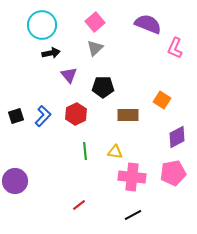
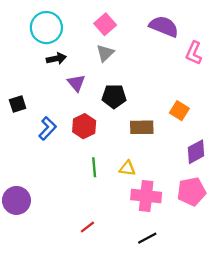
black square: (16, 116) -> (18, 104), moved

